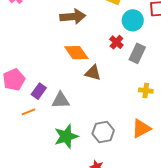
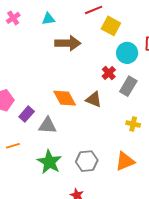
orange diamond: (76, 53) -> (65, 98), moved
brown triangle: (93, 73) -> (94, 99), moved
orange line: (28, 112) -> (13, 146), moved
green star: (66, 136) -> (49, 162), turned -30

